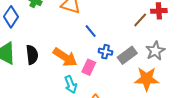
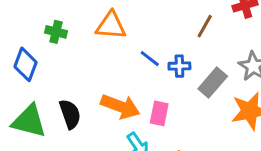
brown line: (140, 20) -> (205, 26), moved
blue cross: (106, 52) -> (179, 66), moved

